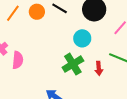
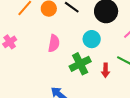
pink semicircle: (18, 60) -> (54, 43), moved

